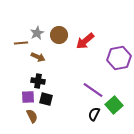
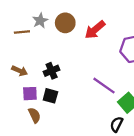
brown arrow: (38, 57) -> (20, 71), moved
black cross: (38, 81) -> (52, 71), moved, turned -32
black semicircle: (94, 114) -> (117, 124), moved

